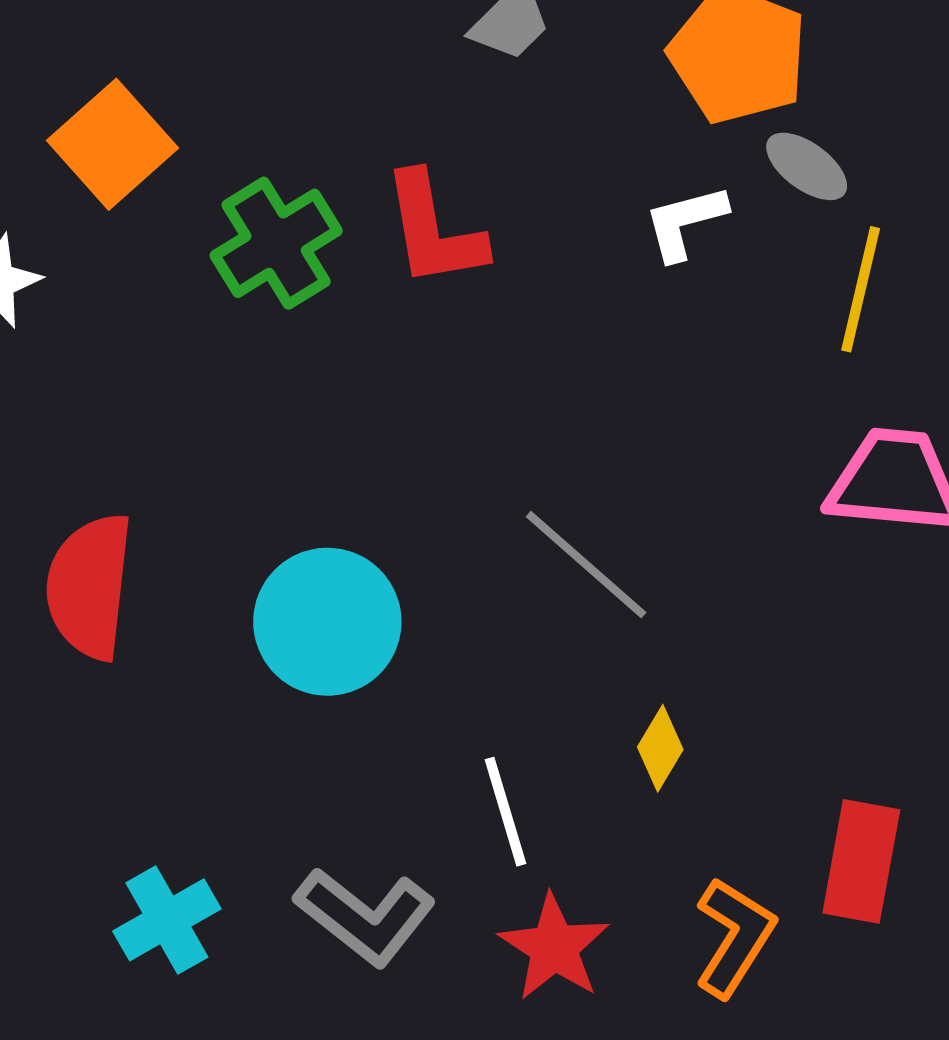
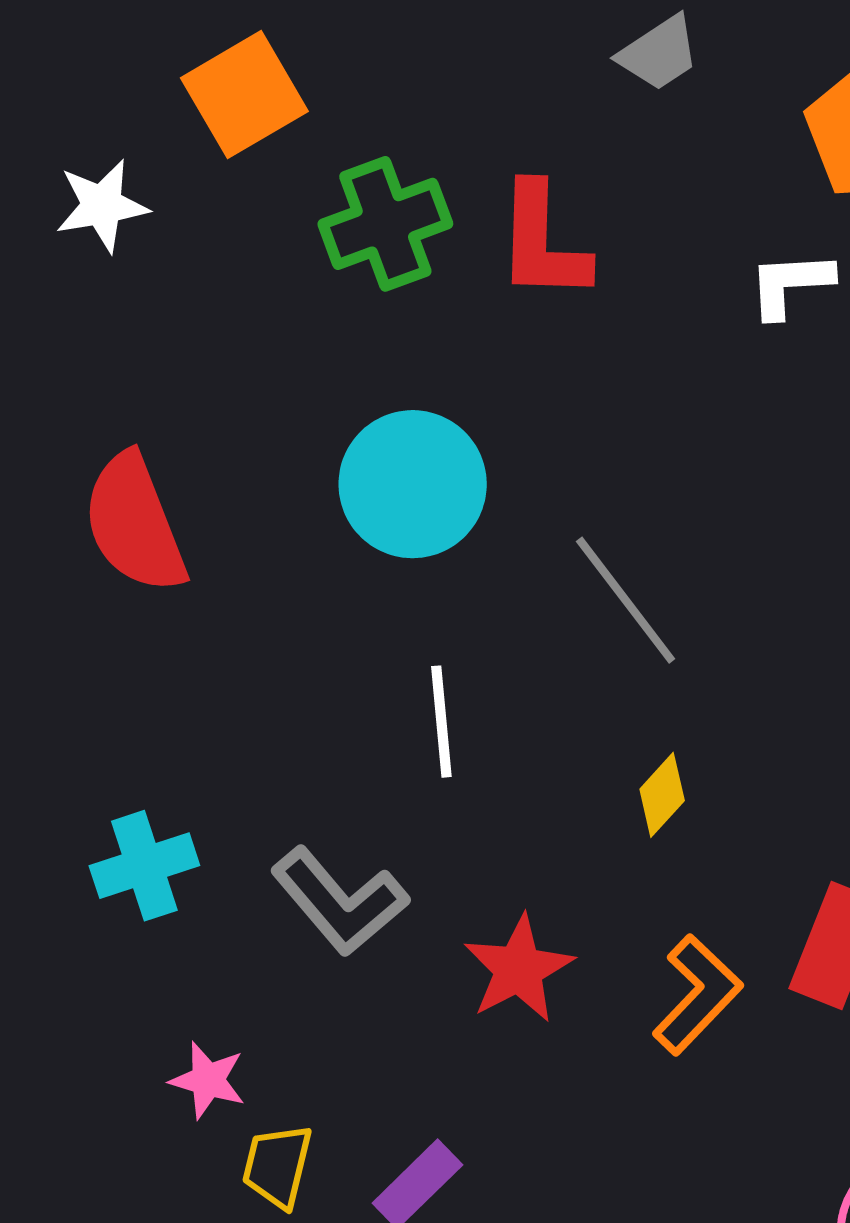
red semicircle: (89, 586) -> (135, 523), turned -39
cyan circle: (327, 622) -> (413, 484), moved
white line: (505, 812) -> (441, 722), moved

